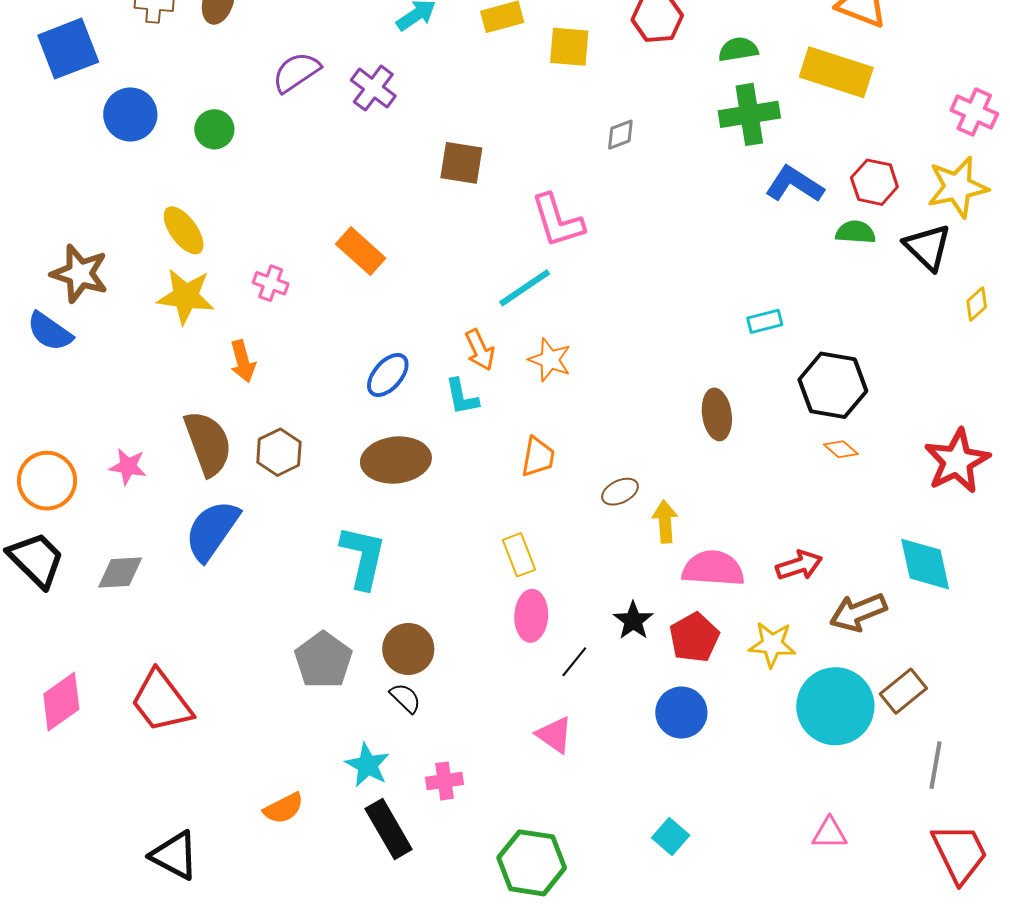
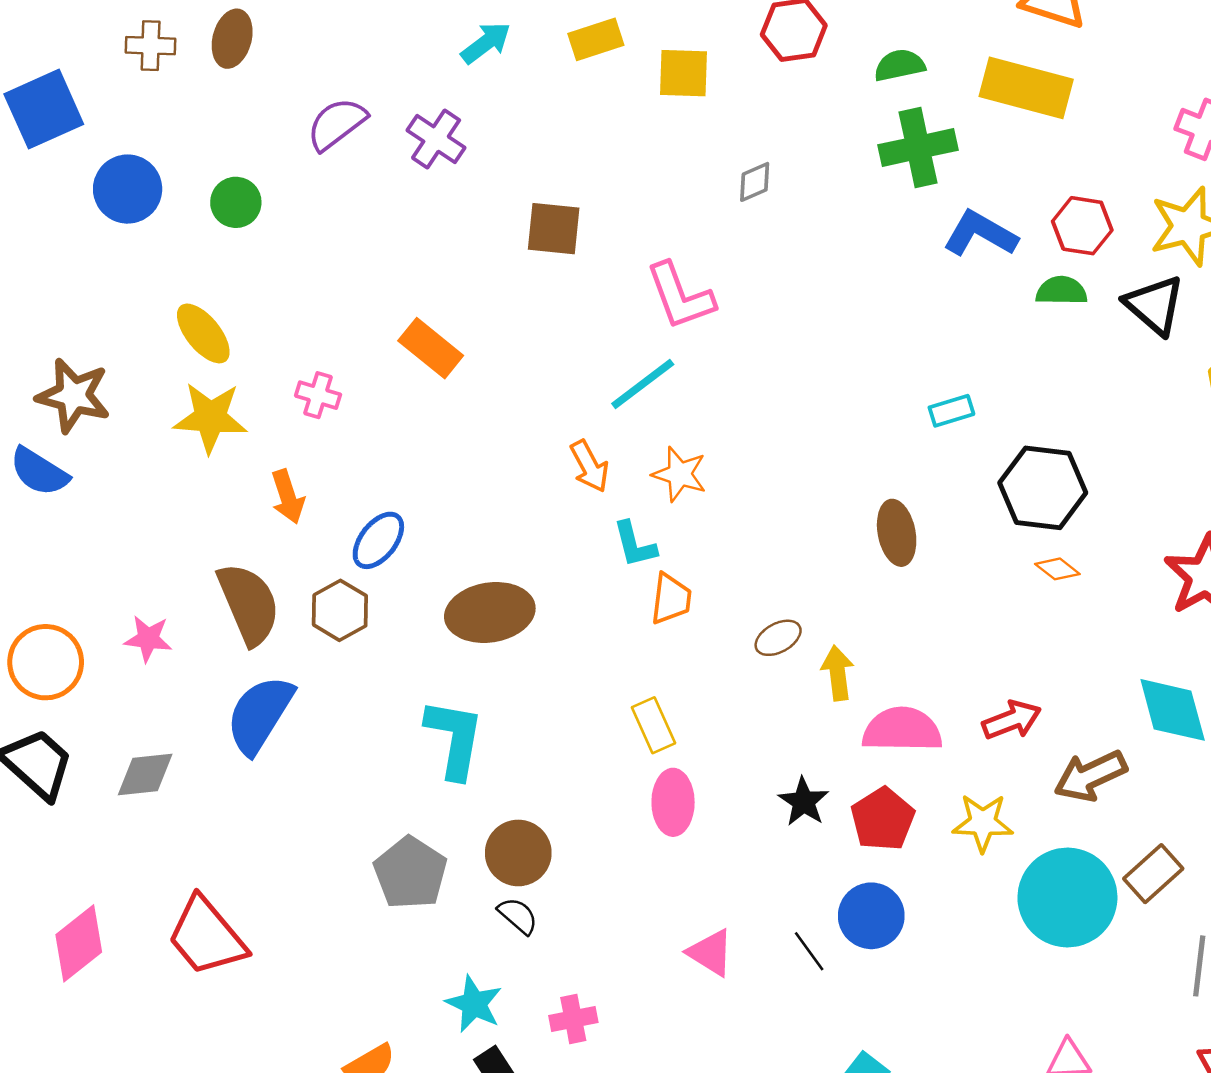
blue ellipse: (388, 375) -> (378, 540), moved
cyan L-shape: (462, 397) -> (635, 544), moved
black line: (574, 662) -> (809, 951), moved, turned -72

